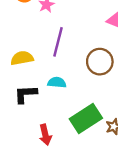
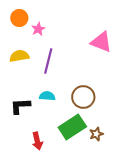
yellow semicircle: (22, 58) -> (19, 56), moved
brown circle: (100, 62) -> (83, 97), moved

